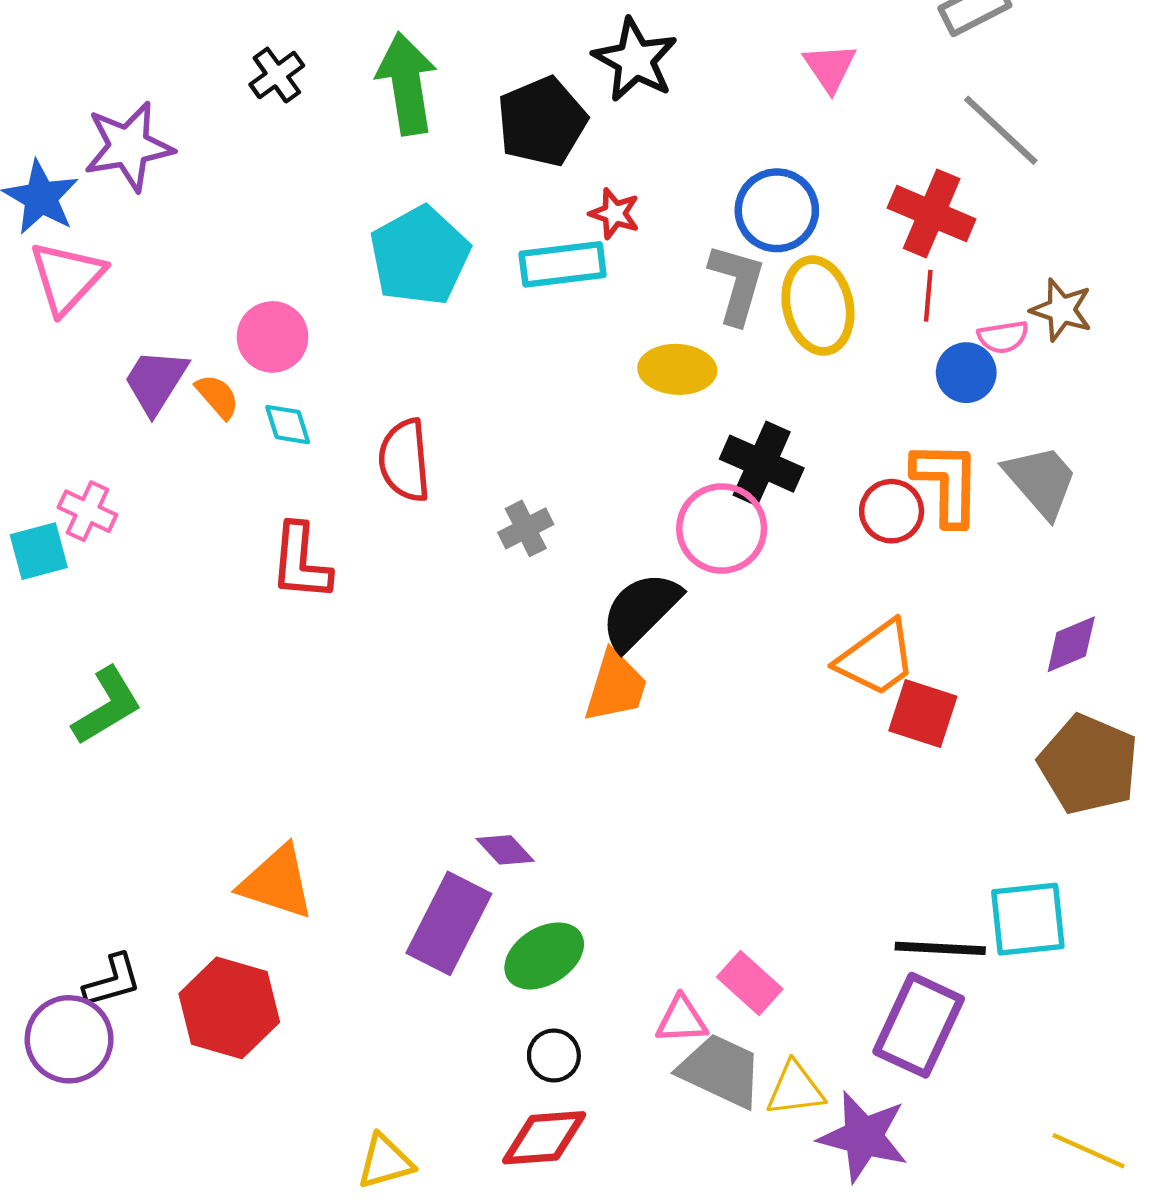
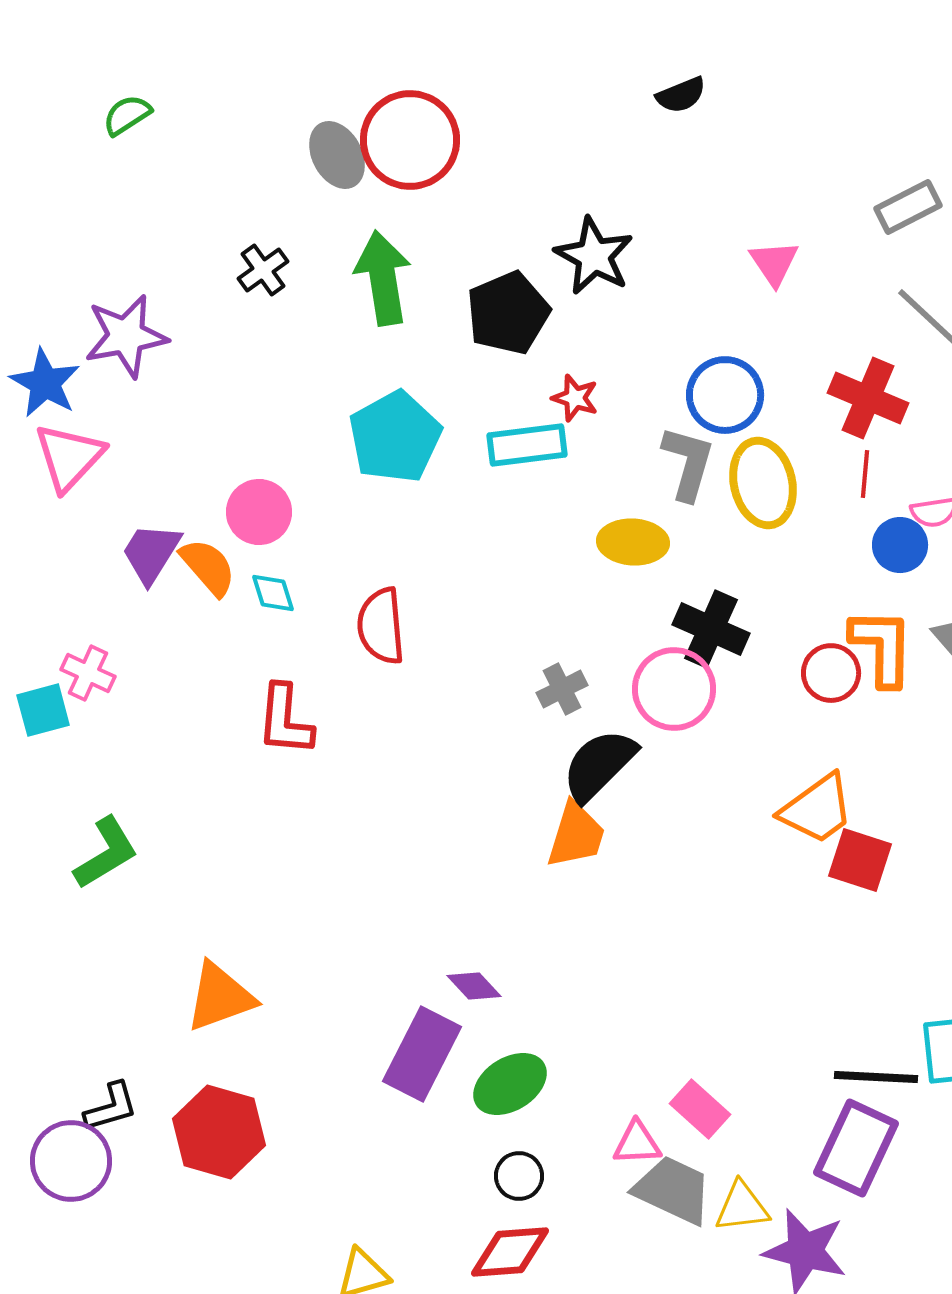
orange semicircle: (217, 396) -> (208, 567), size x1.4
gray cross: (526, 528) -> (562, 689), moved
orange triangle: (277, 882) -> (220, 997), moved, turned -38

